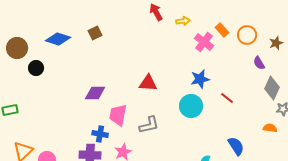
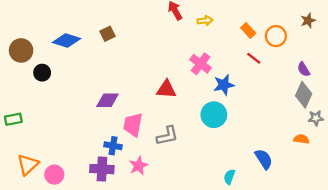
pink cross: (204, 42) -> (201, 64), moved
brown star: (276, 43) -> (308, 21), moved
purple semicircle: (259, 63) -> (304, 69), moved
red line: (227, 98) -> (254, 58), moved

